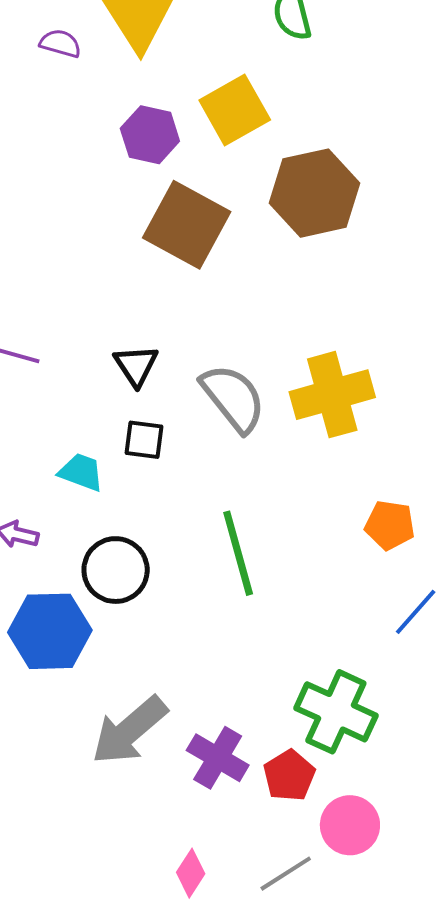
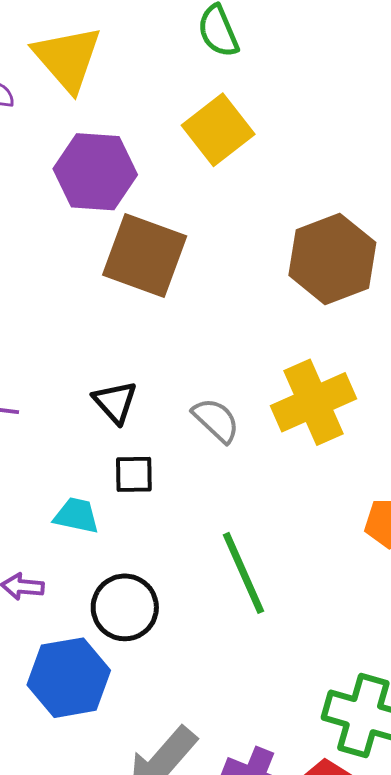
yellow square: (235, 110) -> (218, 130), moved
purple hexagon: (150, 135) -> (95, 172), size x1.4
brown hexagon: (314, 193) -> (332, 259), moved
gray semicircle: (233, 398) -> (216, 420), size x0.7

